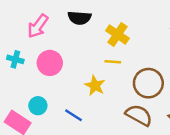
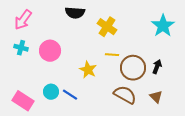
pink arrow: (38, 26) -> (23, 20), moved
yellow line: (113, 62) -> (112, 55), moved
cyan circle: (38, 106) -> (51, 92), moved

